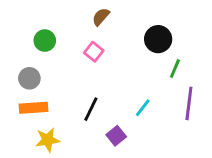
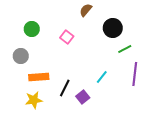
brown semicircle: (101, 17) -> (86, 10), moved
green line: (175, 69) -> (125, 49), turned 40
orange rectangle: (34, 108) -> (39, 77), moved
black line: (91, 109) -> (65, 88), moved

